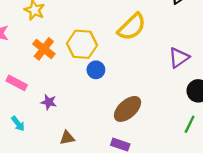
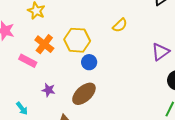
yellow semicircle: (132, 27) -> (120, 25), size x0.6
pink rectangle: (17, 83) -> (28, 61), moved
brown ellipse: (127, 109) -> (84, 94), moved

